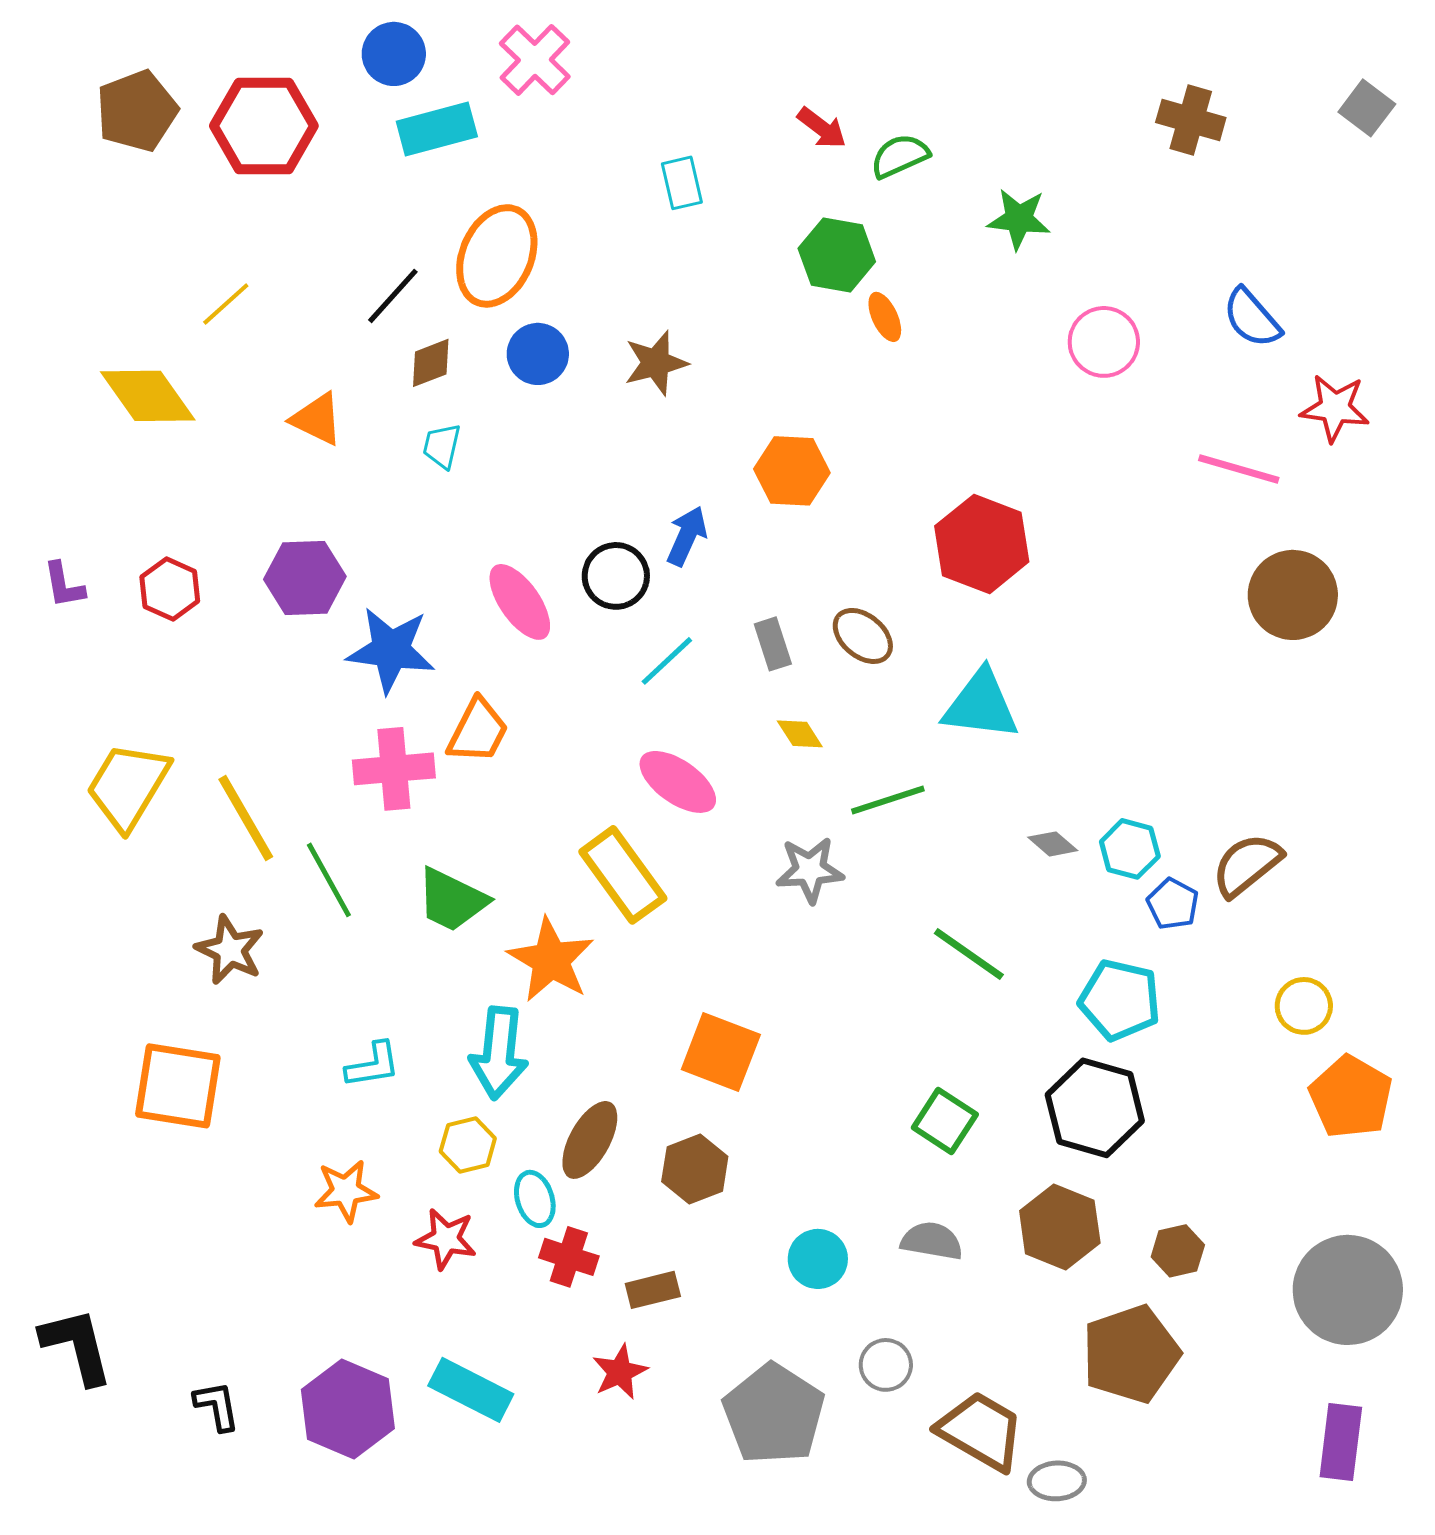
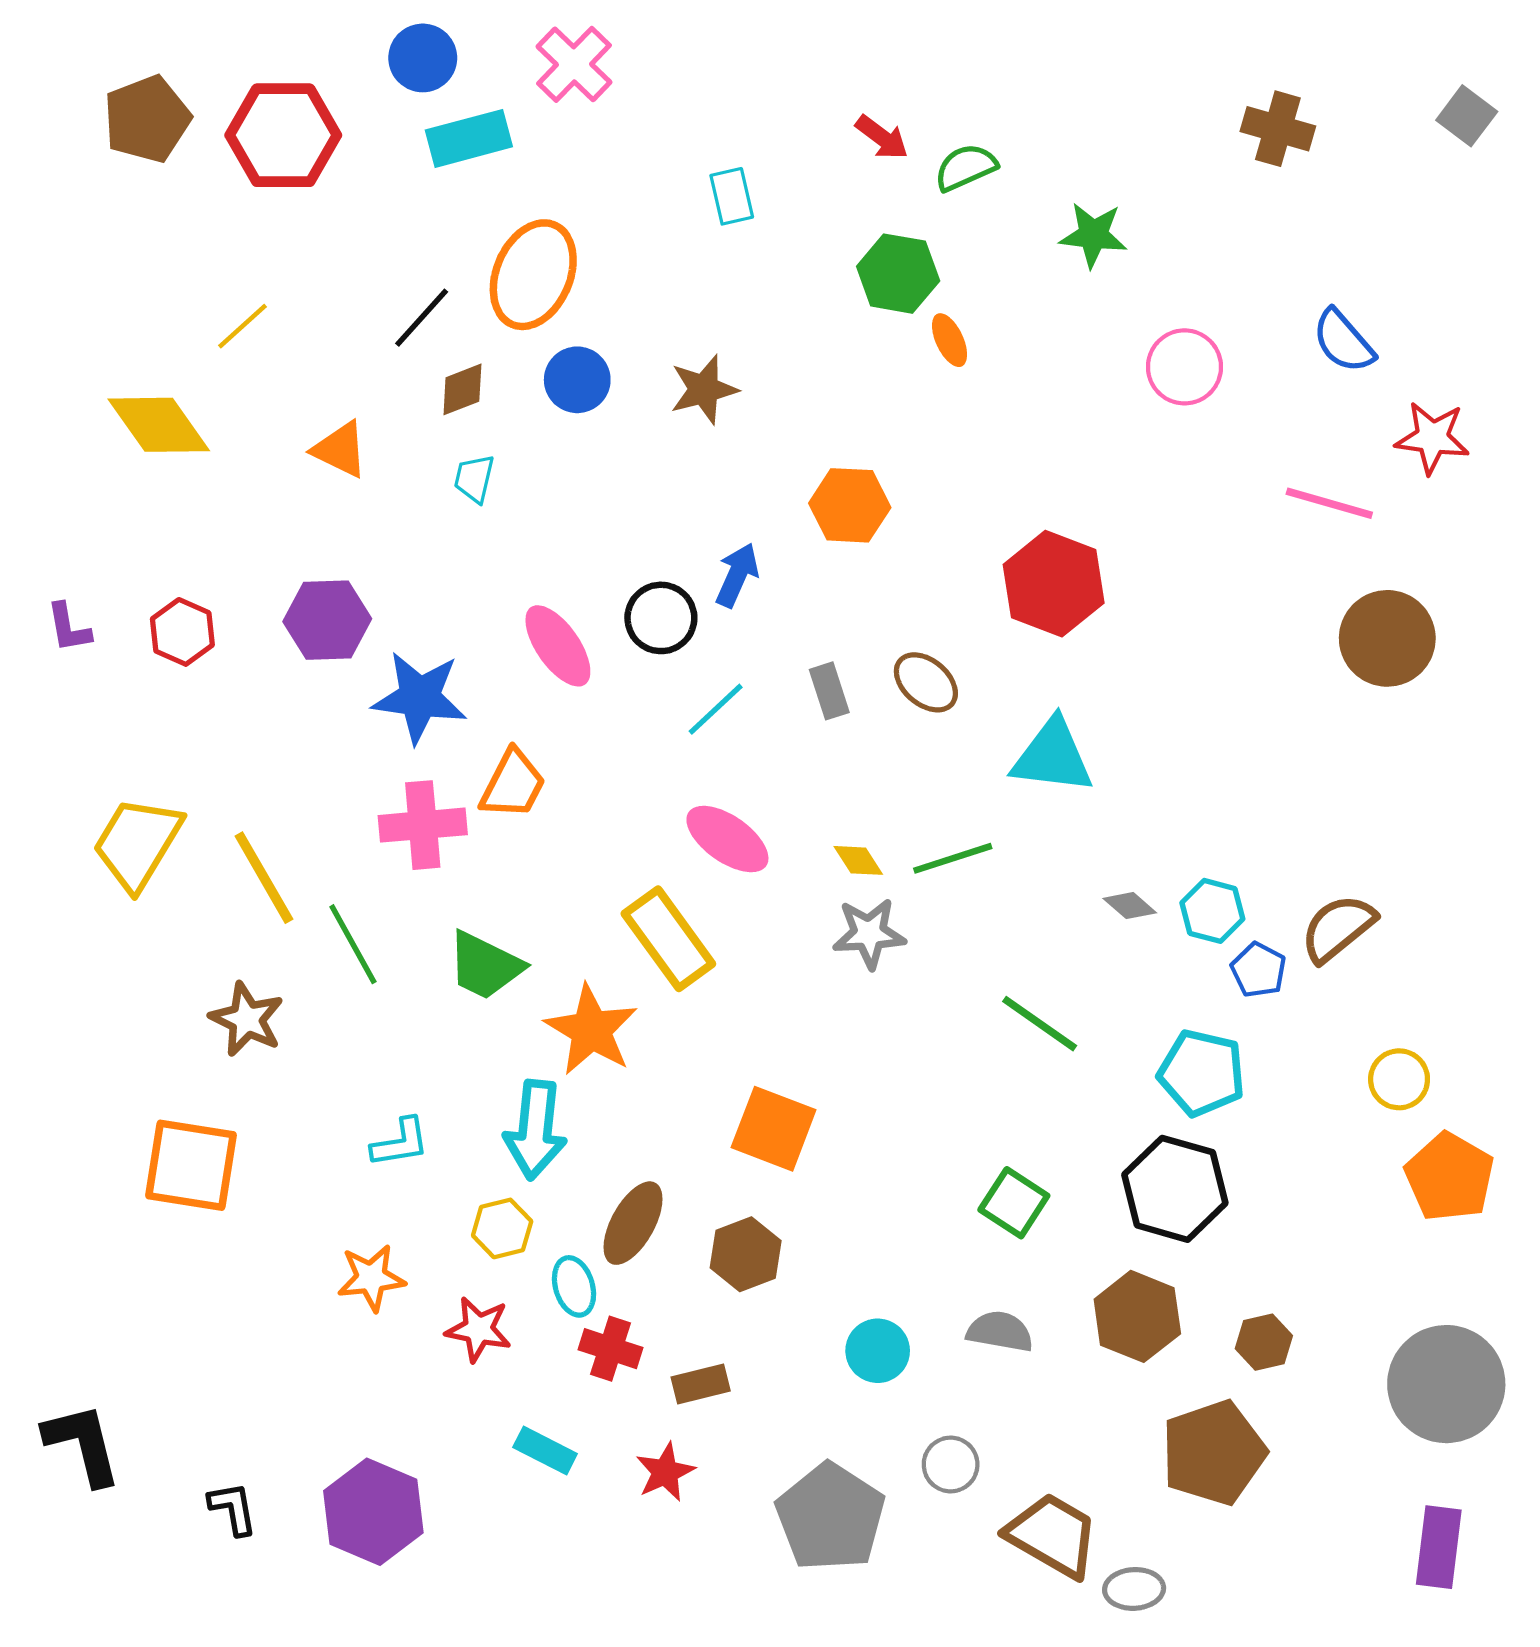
yellow diamond: (800, 734) -> (858, 860), moved
cyan rectangle: (471, 1390) -> (545, 1451), moved, size x0.7

